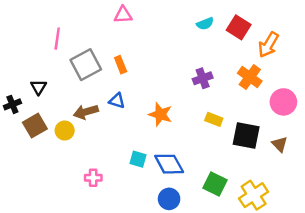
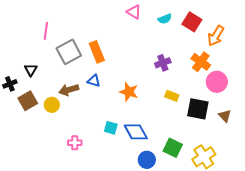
pink triangle: (123, 15) -> (134, 12), moved, turned 35
orange rectangle: (121, 65) -> (97, 52), size x1.5
pink circle: (283, 102) -> (217, 82), moved
blue circle: (169, 199) -> (147, 160), moved

